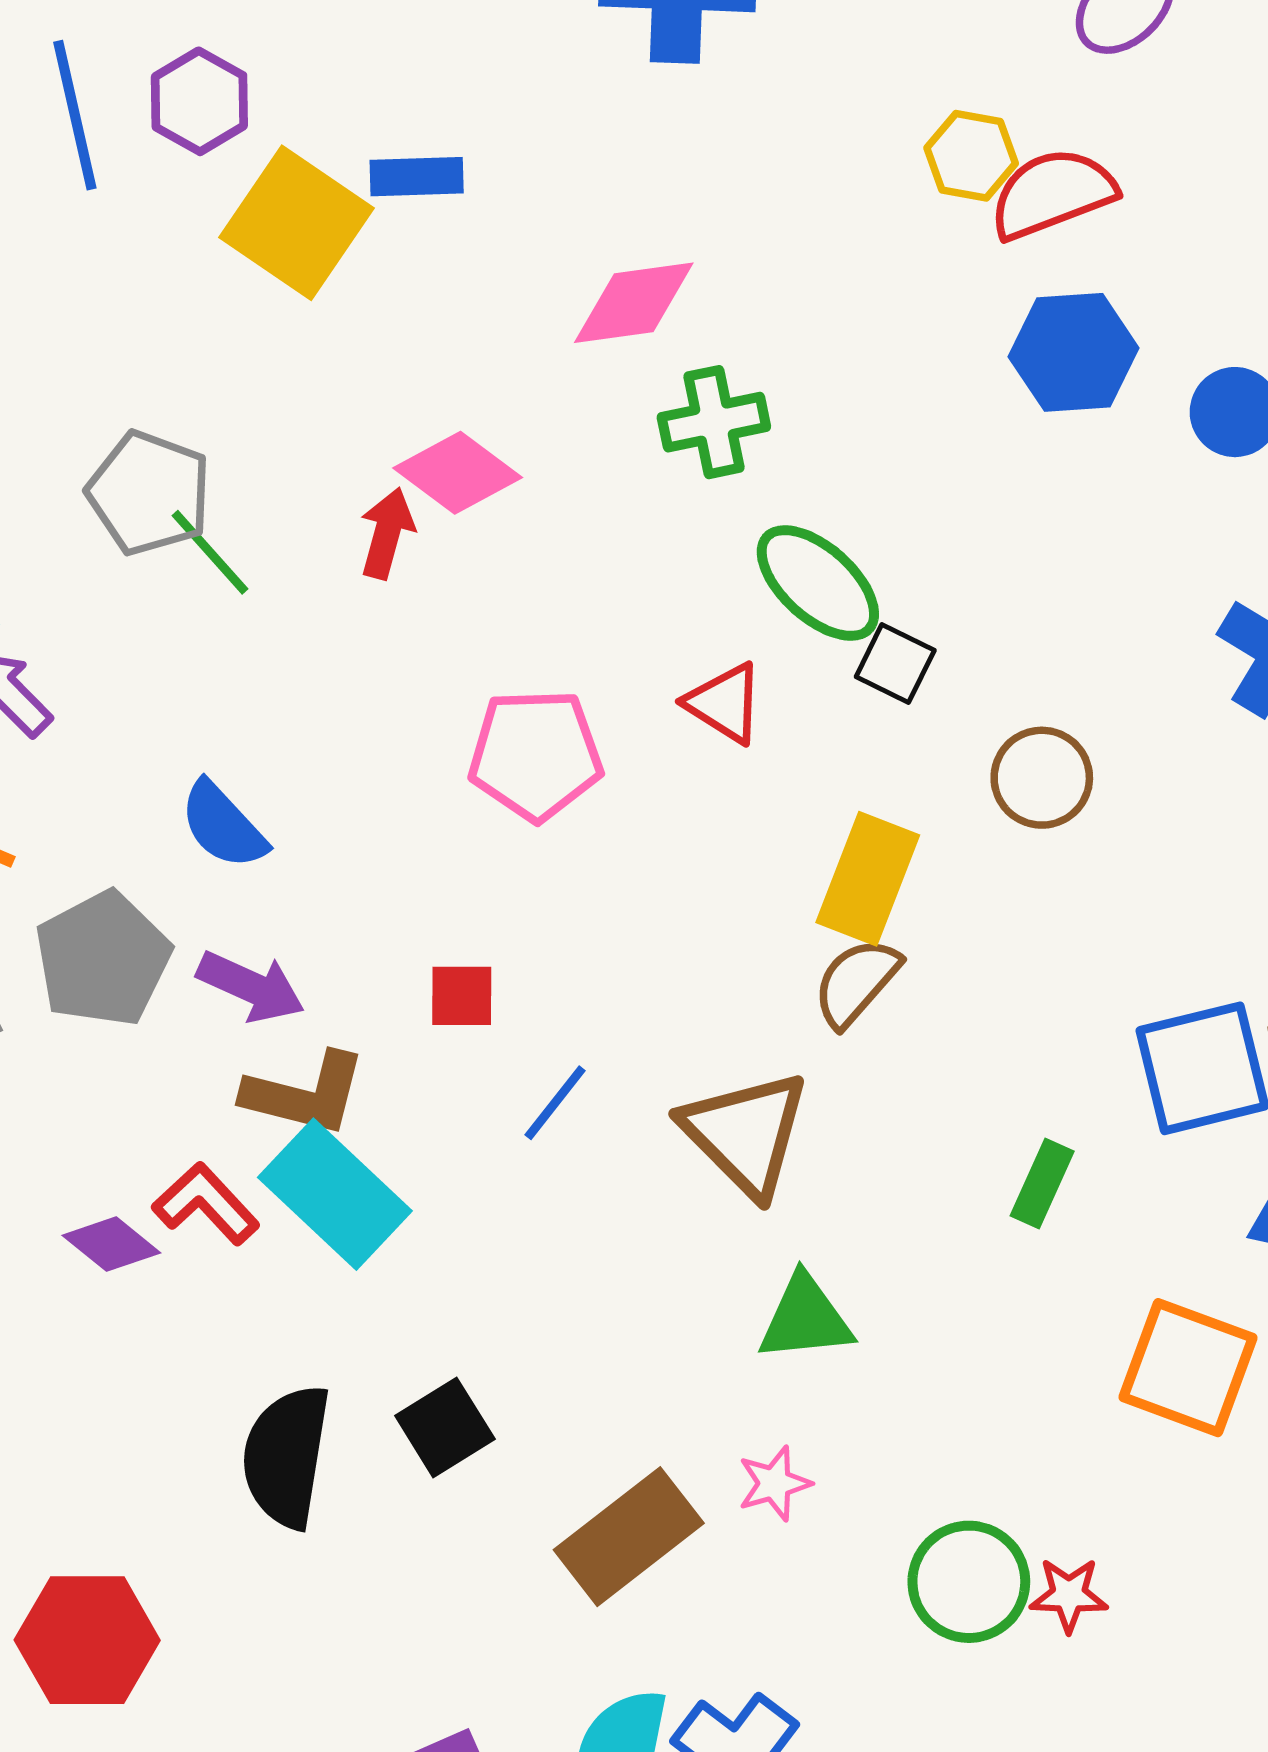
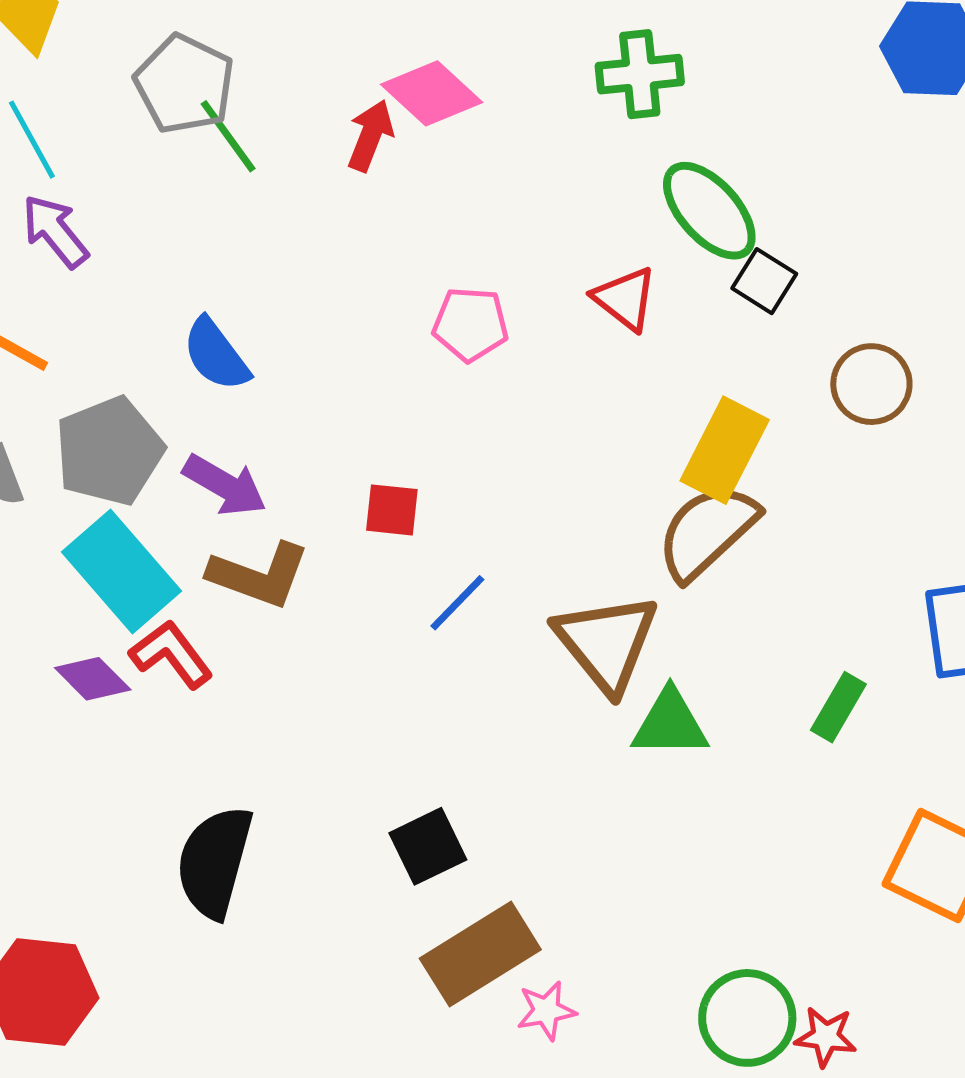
pink pentagon: (536, 755) -> (470, 324), size x0.7
brown semicircle: (856, 982) -> (707, 532), size x1.4
cyan rectangle: (335, 1194) -> (121, 572), moved
green triangle: (805, 1318) -> (670, 724), moved
black square: (445, 1427) -> (428, 846), moved
pink star: (774, 1483) -> (546, 1011), moved

